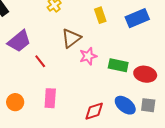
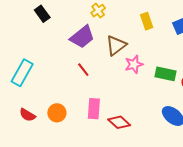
purple trapezoid: (19, 41) -> (82, 37), moved
red diamond: (94, 111) -> (119, 122), moved, turned 60

